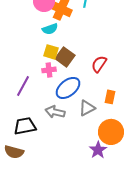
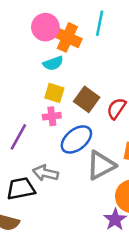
brown square: (65, 57) -> (87, 99), moved
gray triangle: (87, 108) -> (101, 165), size x1.4
gray arrow: (55, 112) -> (45, 173), moved

